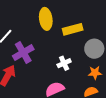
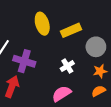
purple cross: (23, 53) -> (24, 61), turned -35

